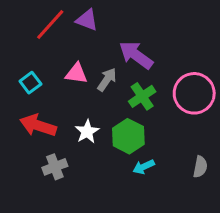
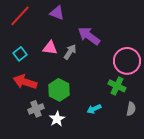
red line: (50, 24) -> (20, 16), moved
green cross: (142, 96) -> (117, 86), moved, turned -30
white star: (87, 132) -> (57, 119), moved
green hexagon: (128, 136) -> (59, 90), moved

